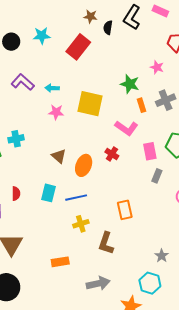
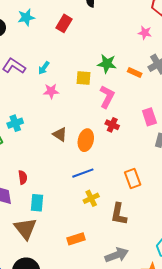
red rectangle: (78, 47) -> (64, 23), size x0.7
green star: (130, 84) -> (107, 64), moved
cyan arrow: (52, 88) -> (44, 68), turned -48
yellow square: (90, 104) -> (84, 78), size x0.6
orange rectangle: (141, 105) -> (135, 72), turned -40
pink L-shape: (126, 128) -> (107, 97), moved, turned -90
cyan rectangle: (48, 193) -> (37, 203), moved

